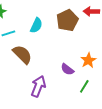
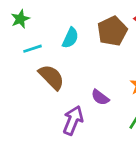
purple semicircle: (67, 69) -> (100, 97), moved

